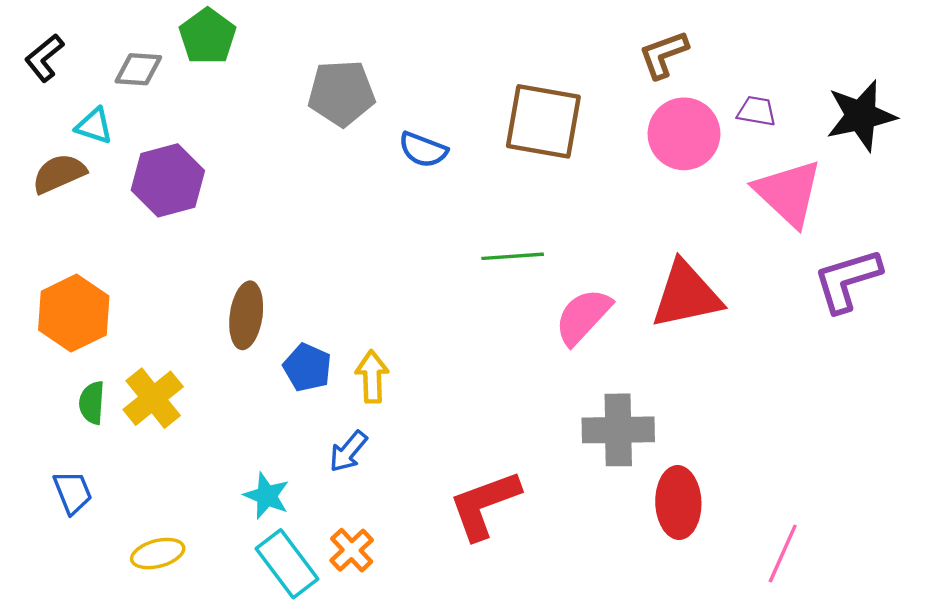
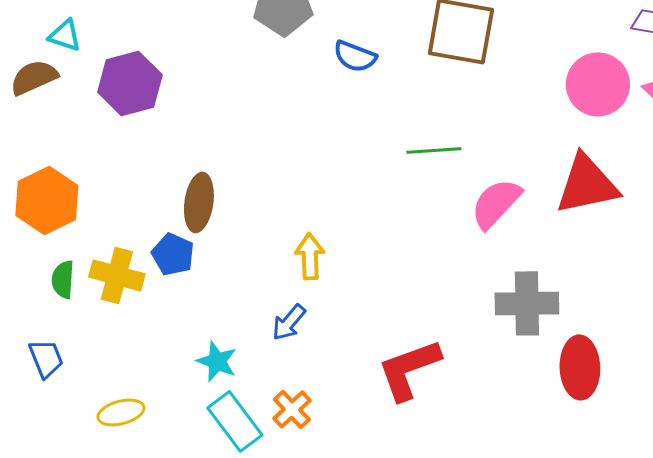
pink circle: (684, 134) -> (598, 84), moved
blue pentagon: (307, 368) -> (173, 254), moved
yellow cross: (153, 398) -> (117, 275), turned -36

